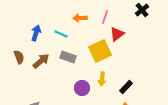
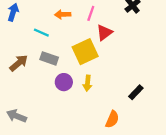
blue arrow: (36, 33) -> (13, 12), moved
black rectangle: (126, 87) -> (136, 92), moved
purple circle: (82, 88) -> (64, 82), moved

